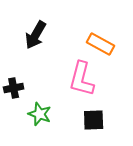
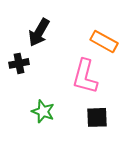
black cross: (14, 88) -> (19, 63), moved

